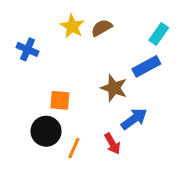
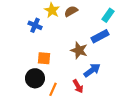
blue cross: (27, 49) -> (35, 25), moved

